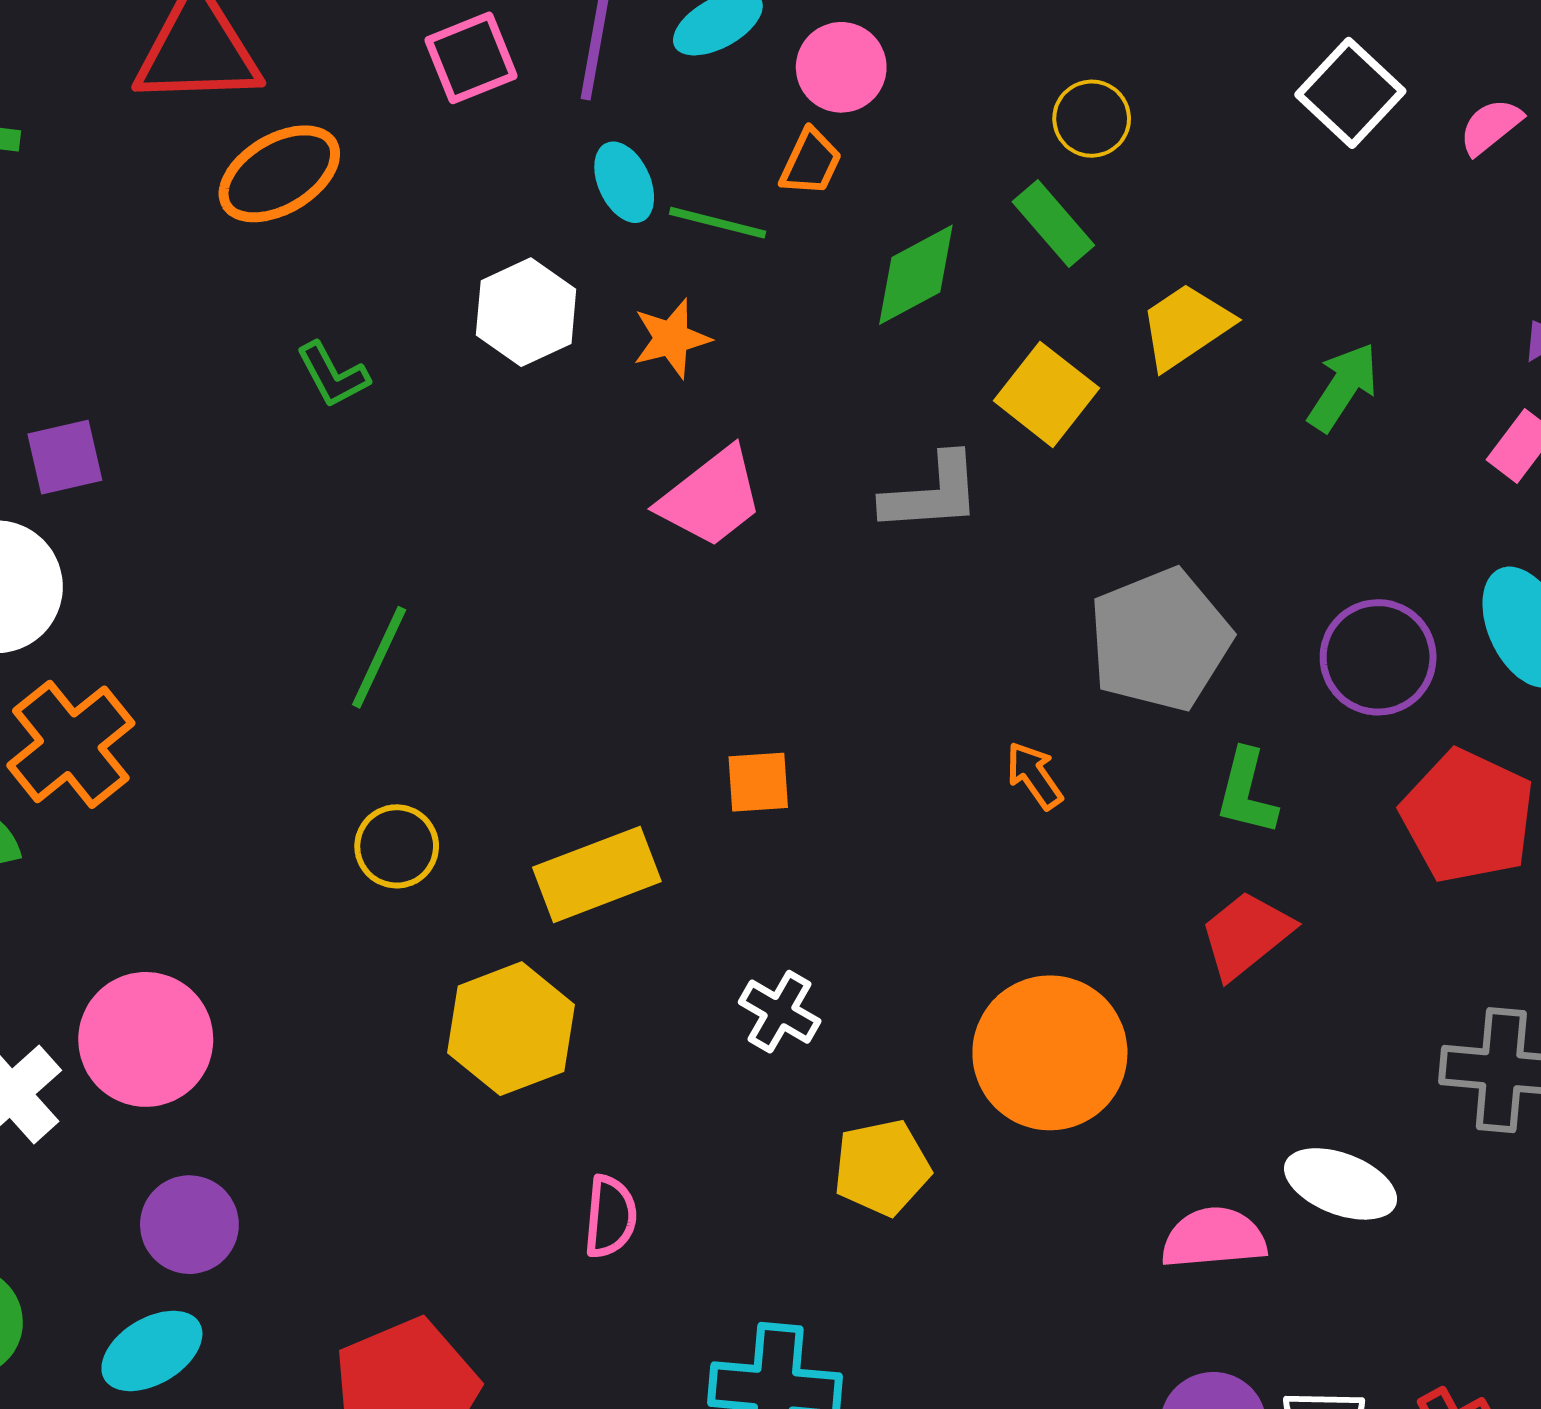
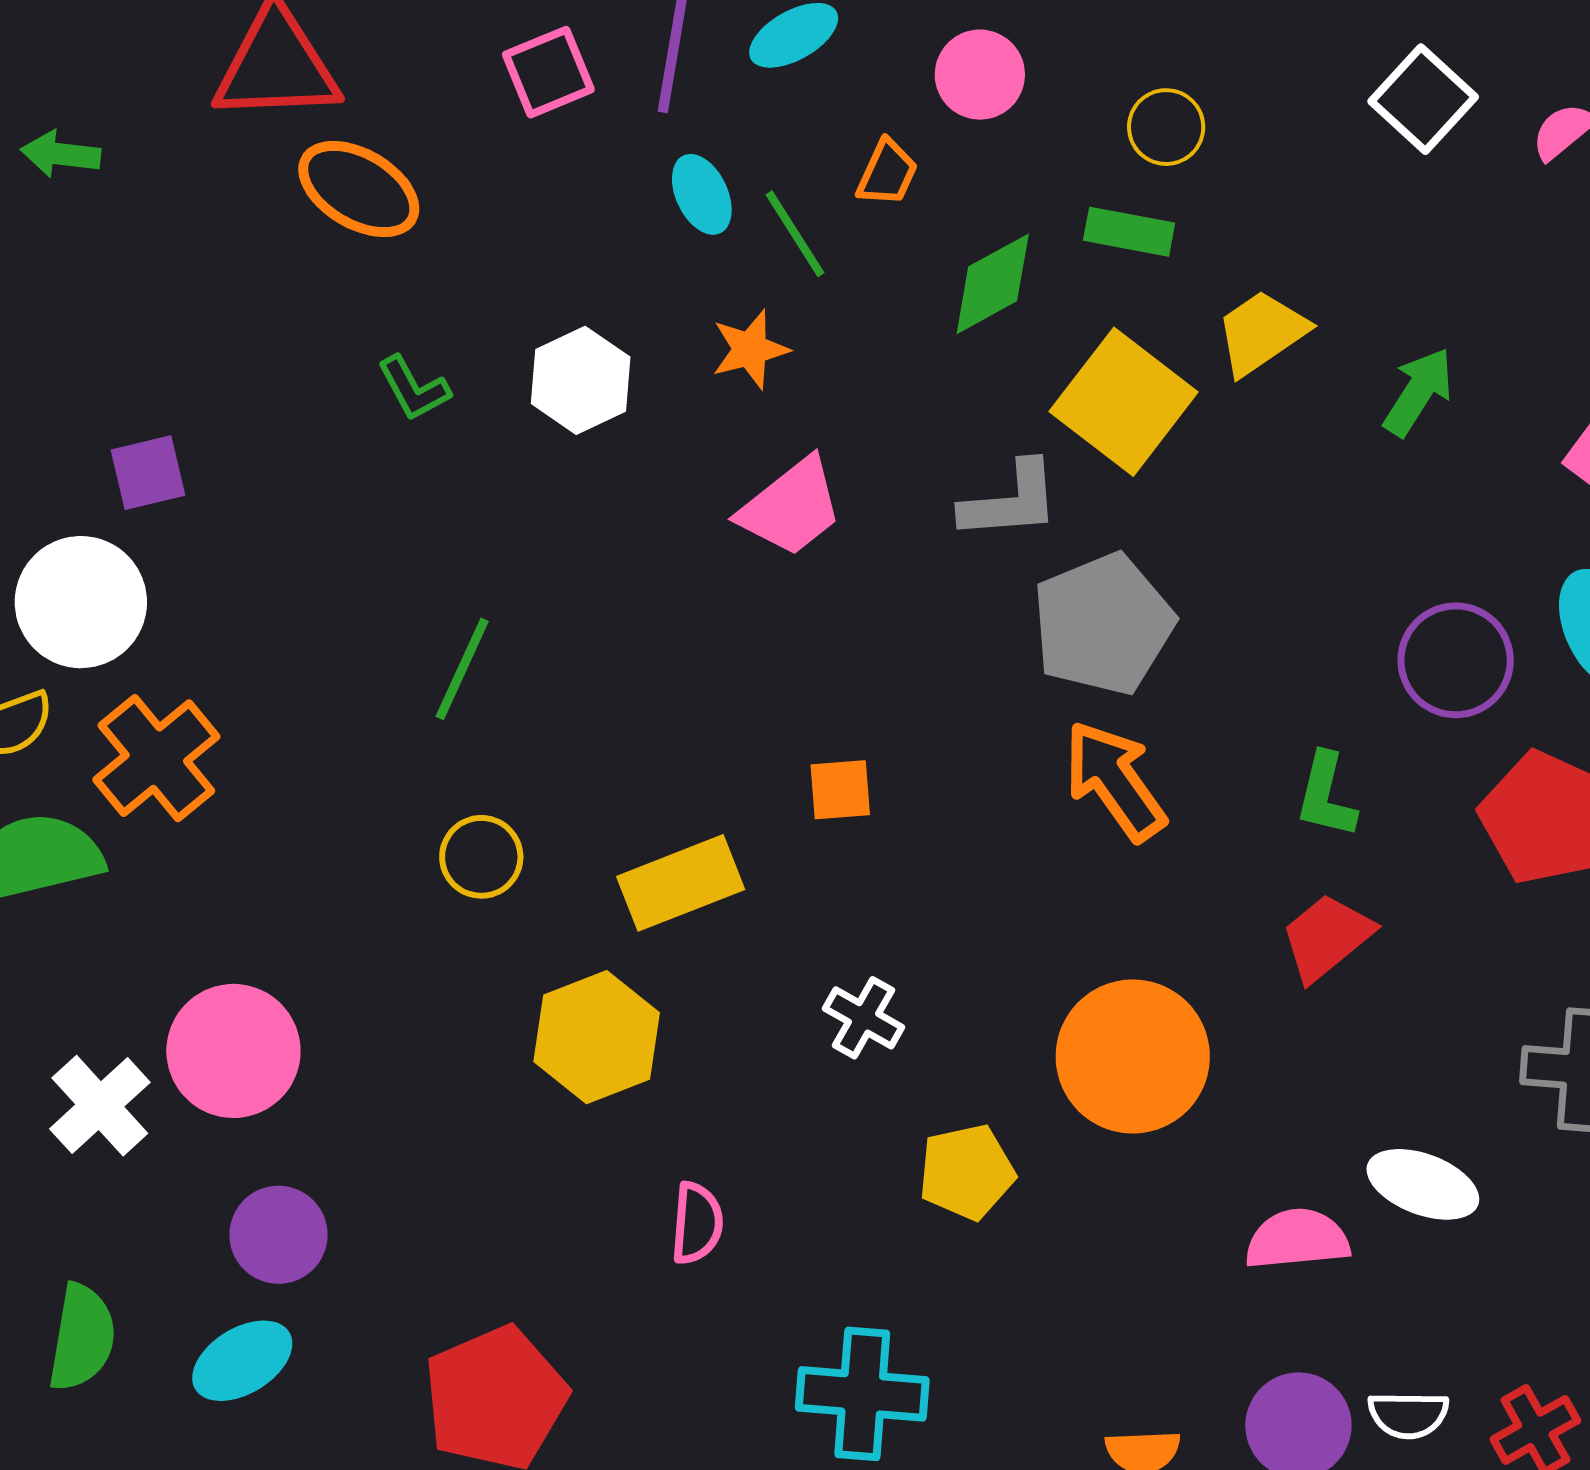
pink circle: (841, 67) -> (980, 75), moved
orange ellipse: (279, 174) -> (359, 189), turned 62
green line: (718, 223) -> (795, 234), turned 44
green rectangle: (1053, 224) -> (1129, 232), turned -38
white hexagon: (526, 312) -> (581, 380), moved
yellow square: (1046, 394) -> (1124, 402), size x1.4
gray pentagon: (1160, 640) -> (1103, 624), moved
orange arrow: (1034, 775) -> (1115, 781), size x1.8

